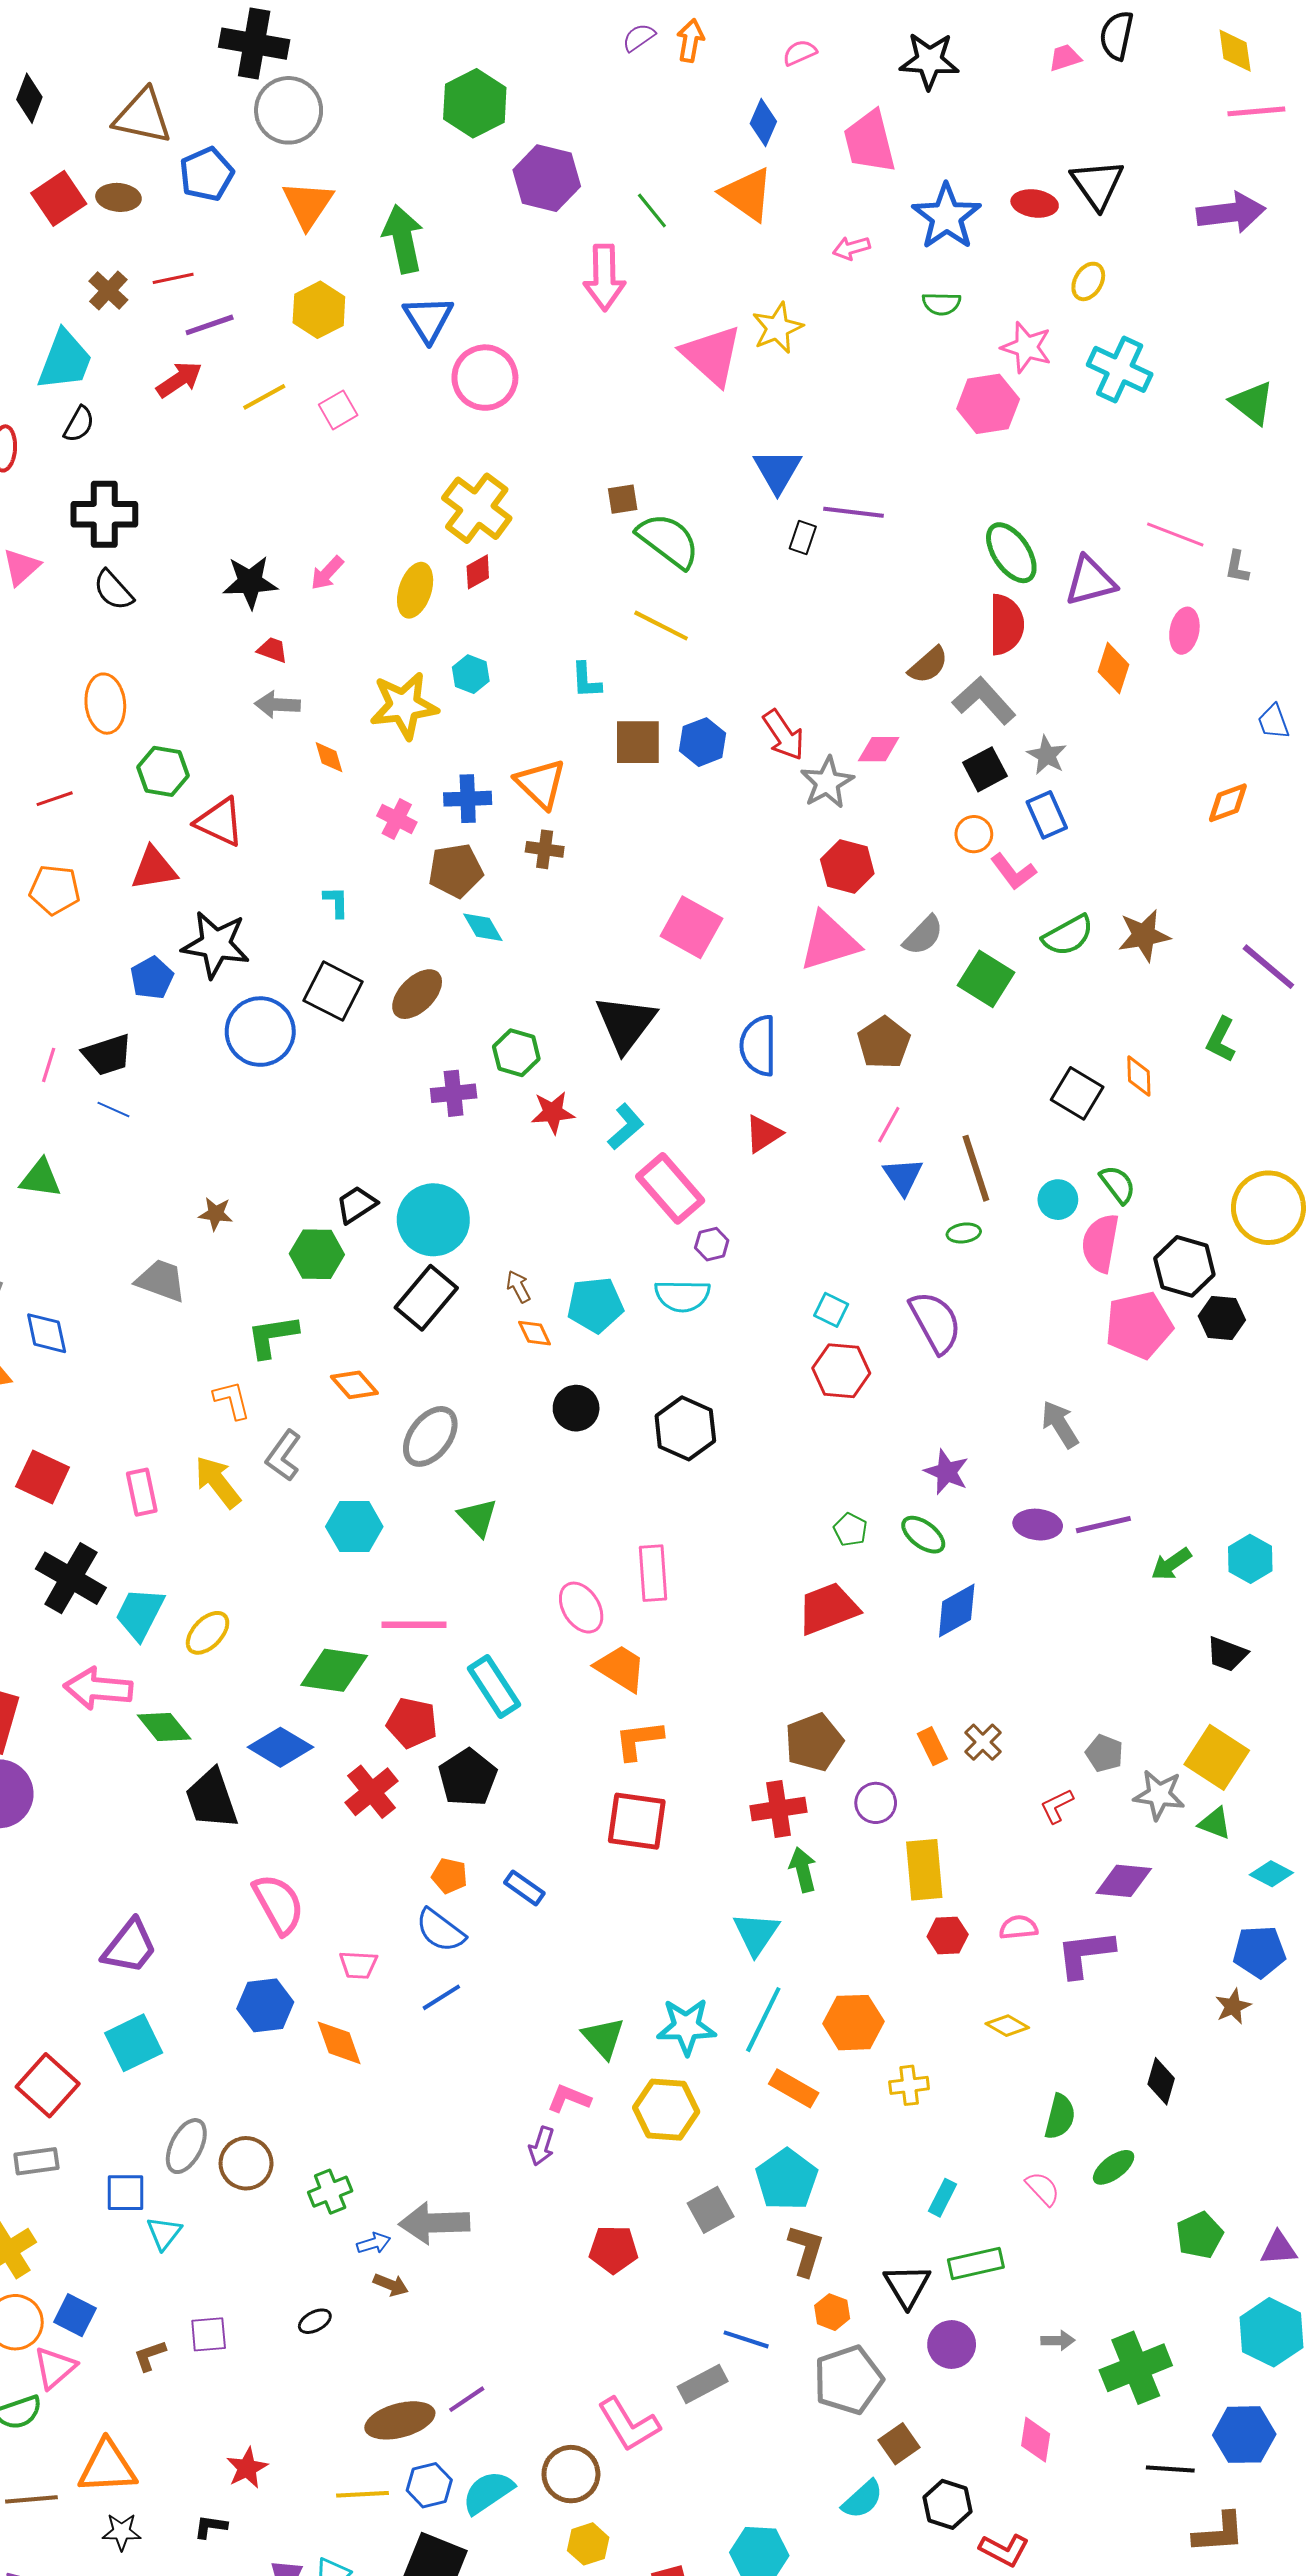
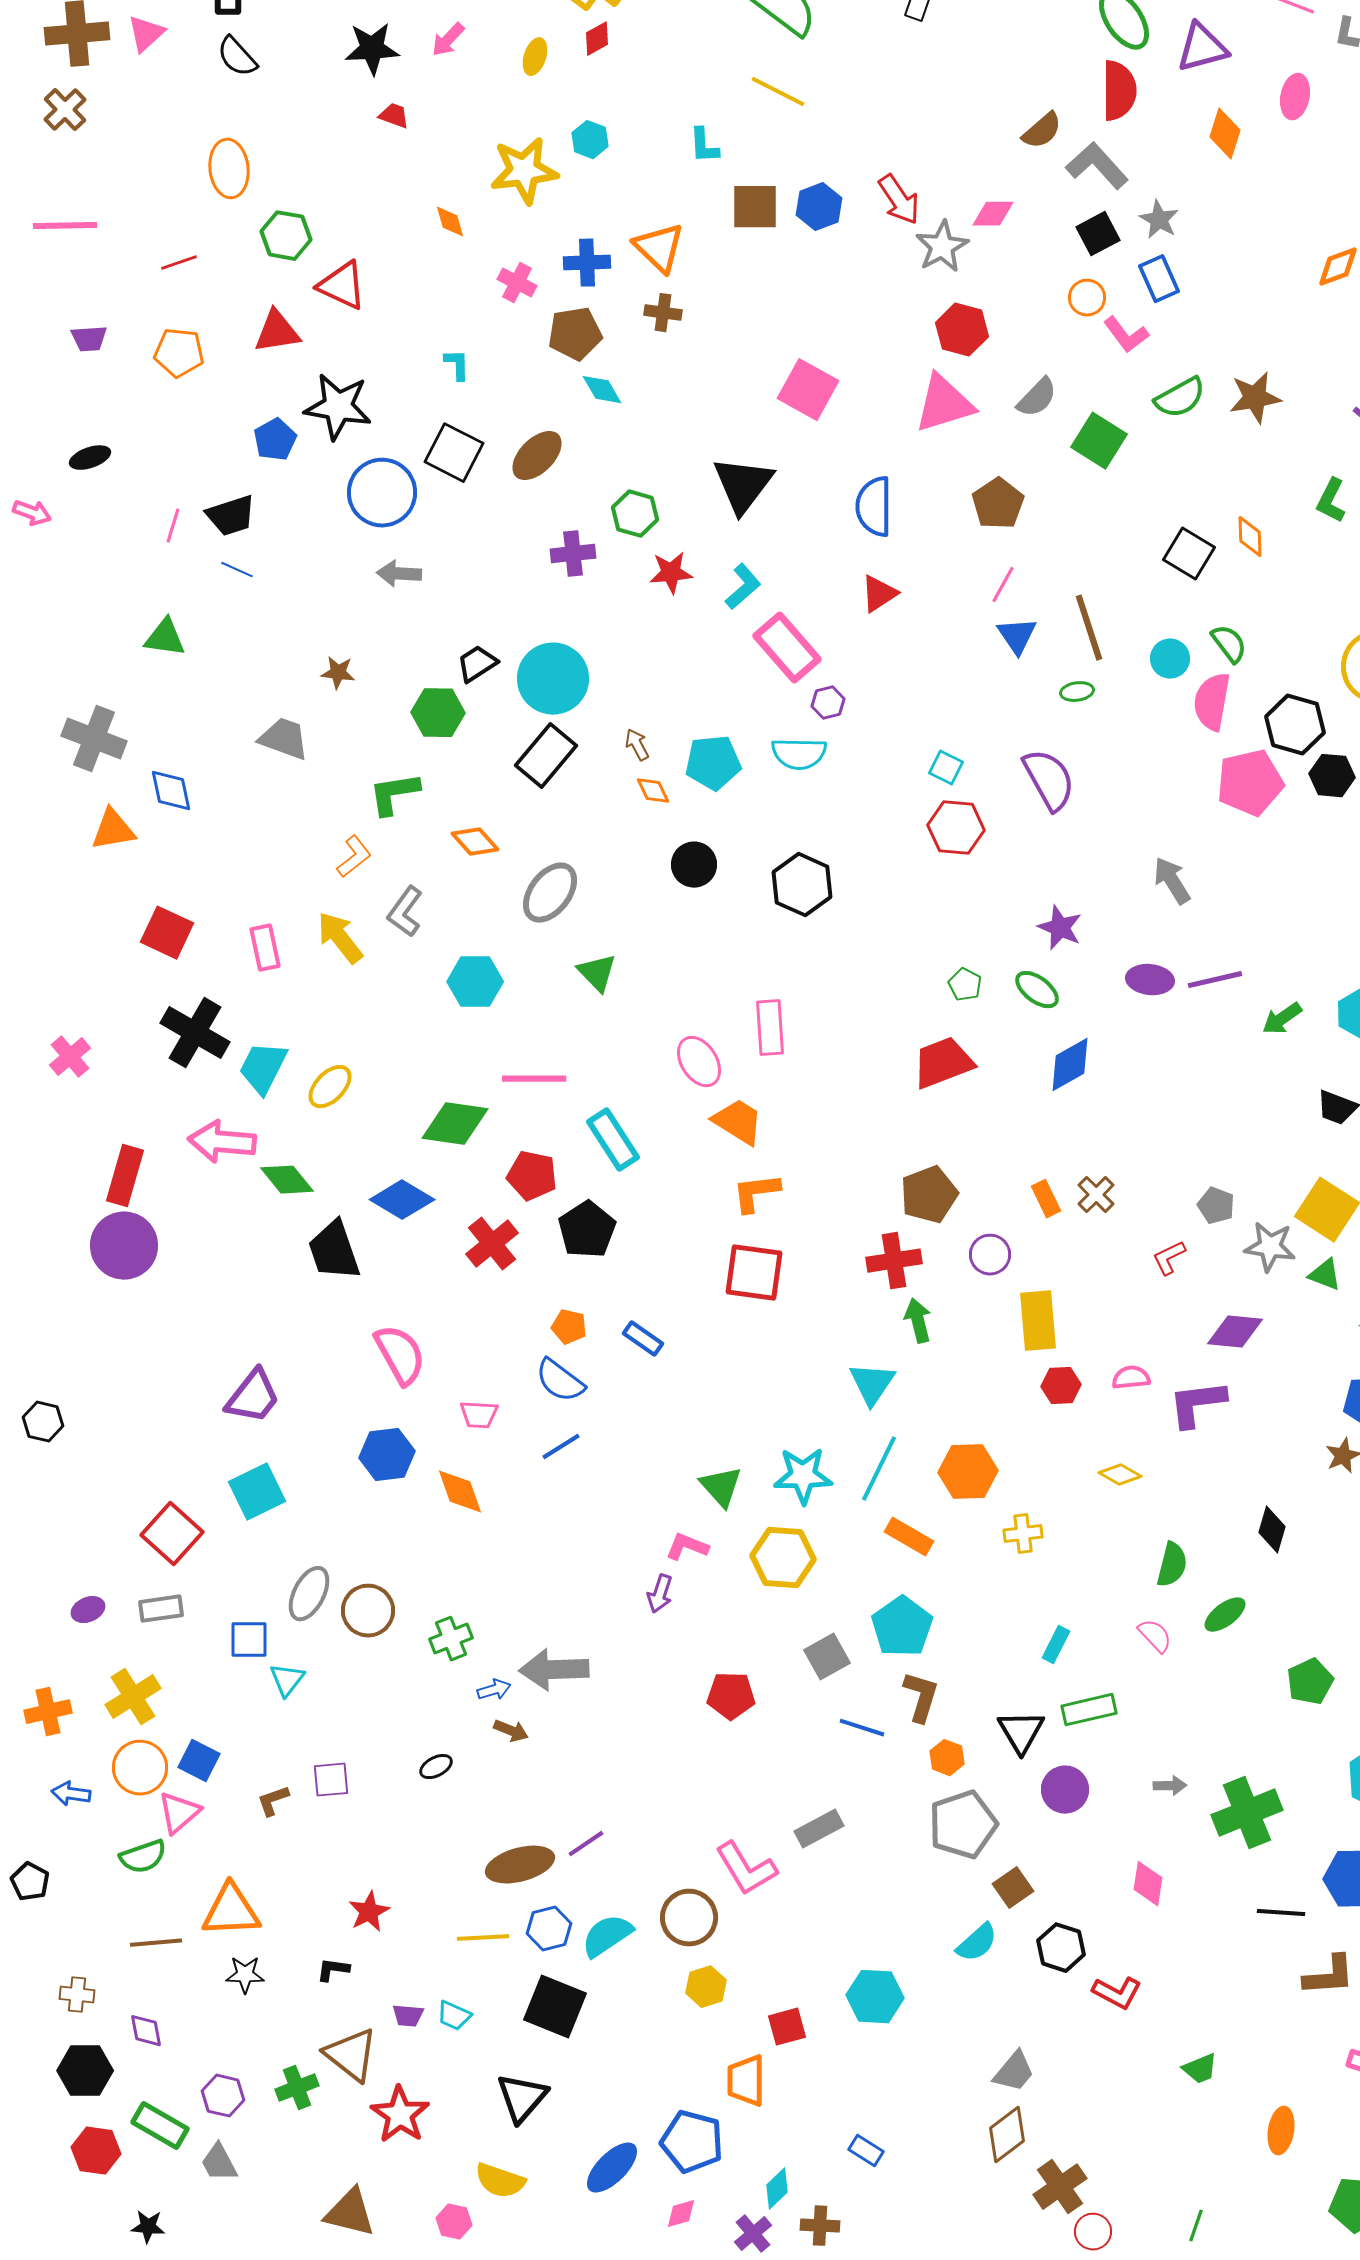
yellow ellipse: (415, 590) -> (535, 57), size x0.7
gray arrow: (277, 705) -> (399, 574), moved
orange L-shape: (232, 1400) -> (354, 857), turned 66
blue line: (746, 2339) -> (862, 1728), moved

